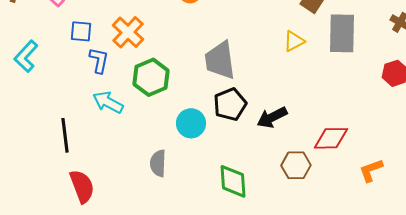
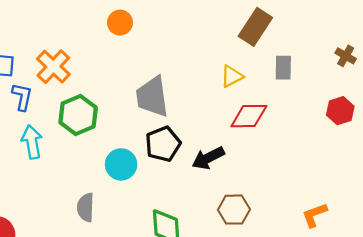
gray rectangle: (342, 33) -> (283, 68), size x0.6
cyan arrow: (108, 102) -> (32, 142), turned 52
red diamond: (331, 138) -> (249, 116), moved

